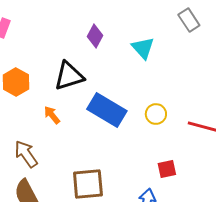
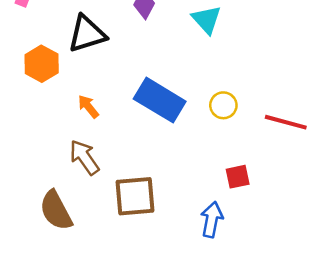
black triangle: (69, 76) -> (87, 34), moved
brown arrow: (26, 154) -> (84, 157), moved

